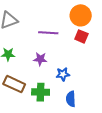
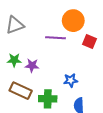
orange circle: (81, 15) -> (73, 21), moved
purple star: (40, 59) -> (32, 65), moved

